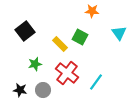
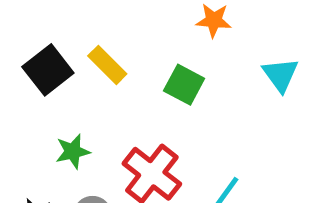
yellow rectangle: (60, 44) -> (107, 65), moved

